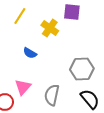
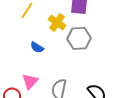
gray hexagon: (82, 69) -> (79, 38), moved

